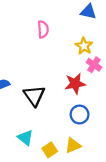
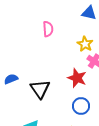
red star: (75, 84) -> (77, 78), turned 30

